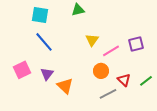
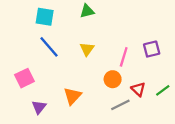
yellow triangle: (92, 40) -> (87, 49), moved
pink line: (111, 51) -> (124, 57), turned -42
purple triangle: (47, 74) -> (39, 107), moved
orange triangle: (65, 86) -> (72, 96), turned 30

